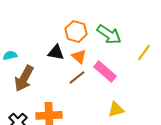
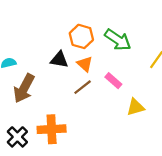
pink rectangle: (105, 71) -> (113, 81), size x0.7
yellow triangle: (116, 109) -> (136, 107), moved

